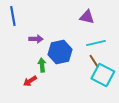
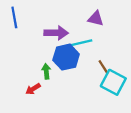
purple arrow: (36, 39) -> (56, 33), moved, size x1.5
cyan line: (96, 43) -> (81, 43), moved

